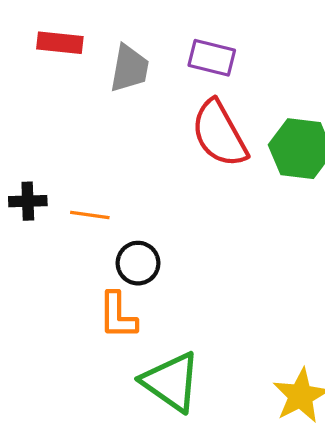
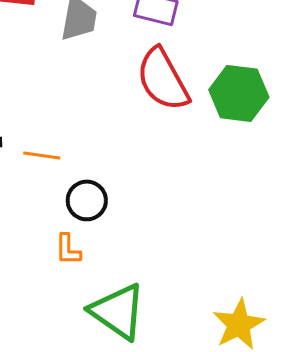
orange L-shape: (118, 316) -> (68, 249), size x0.7

